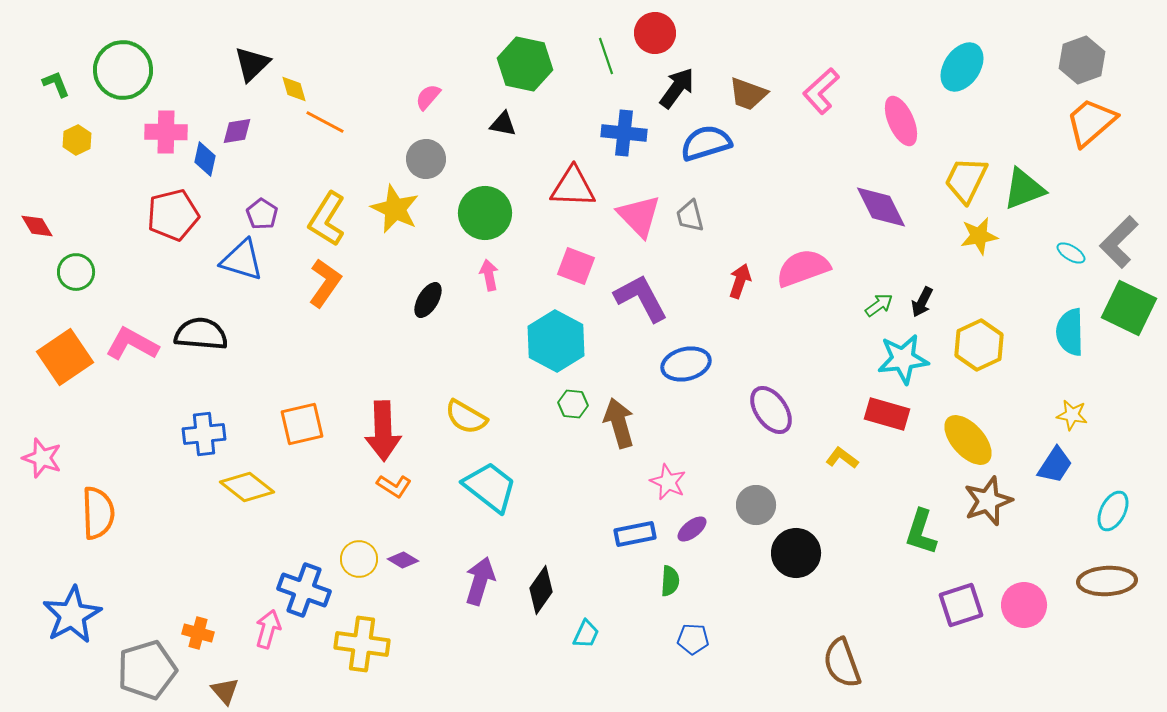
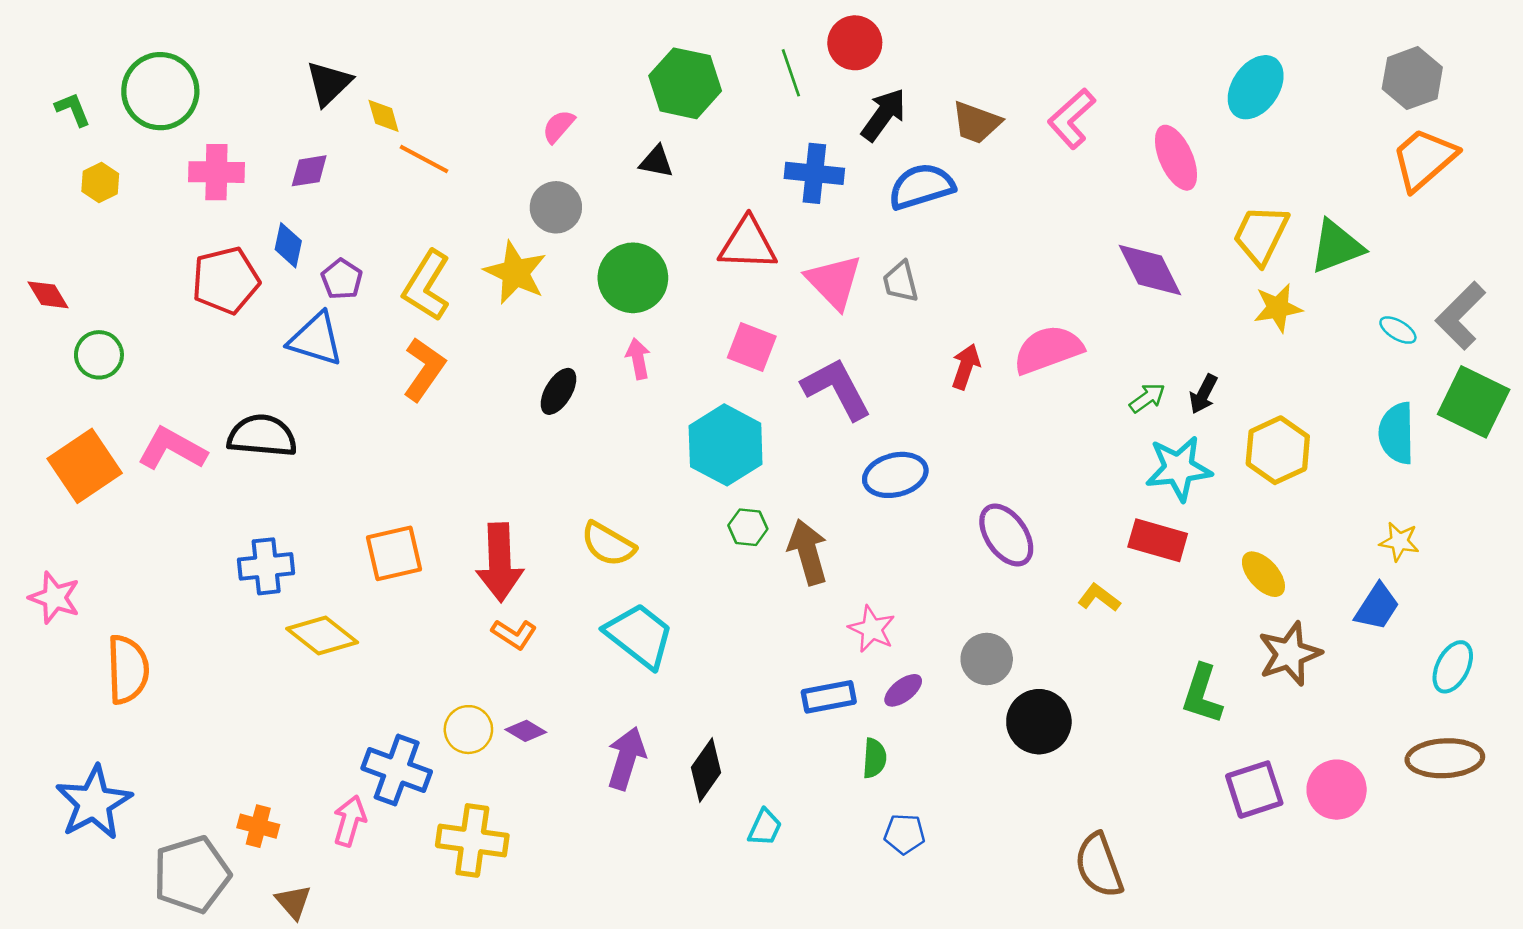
blue diamond: (205, 159) -> (288, 245), moved
yellow ellipse: (968, 440) -> (1263, 574), size x0.7

